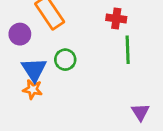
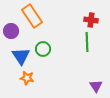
red cross: (116, 18) -> (91, 20), moved
orange star: (33, 89) -> (27, 78), moved

